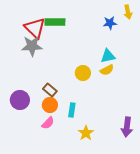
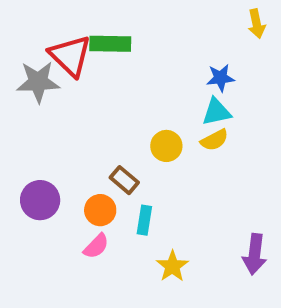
blue star: (110, 23) -> (220, 78), moved
gray star: (32, 46) -> (38, 82), moved
brown rectangle: (50, 90) -> (124, 180), moved

